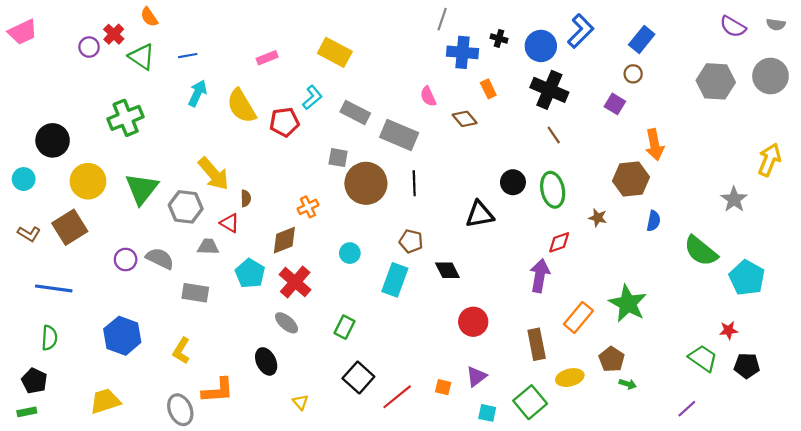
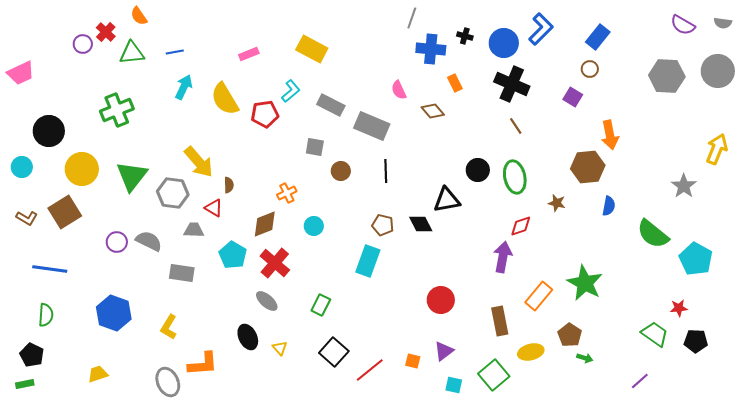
pink trapezoid: (23, 32) -> (21, 73), moved
green triangle: (142, 57) -> (132, 53), turned -40
brown circle: (366, 183) -> (341, 171), size x0.5
cyan circle: (350, 253) -> (314, 226), moved
black diamond: (447, 270) -> (421, 224), moved
yellow trapezoid: (105, 401) -> (98, 374), size x0.7
yellow triangle: (300, 402) -> (280, 348), moved

